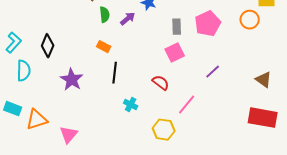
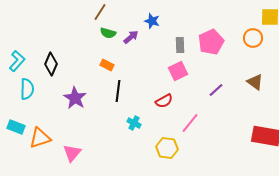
green semicircle: (105, 15) -> (108, 33), turned 112
brown triangle: (264, 80) -> (255, 82), moved
red semicircle: (161, 83) -> (164, 101), turned 114

